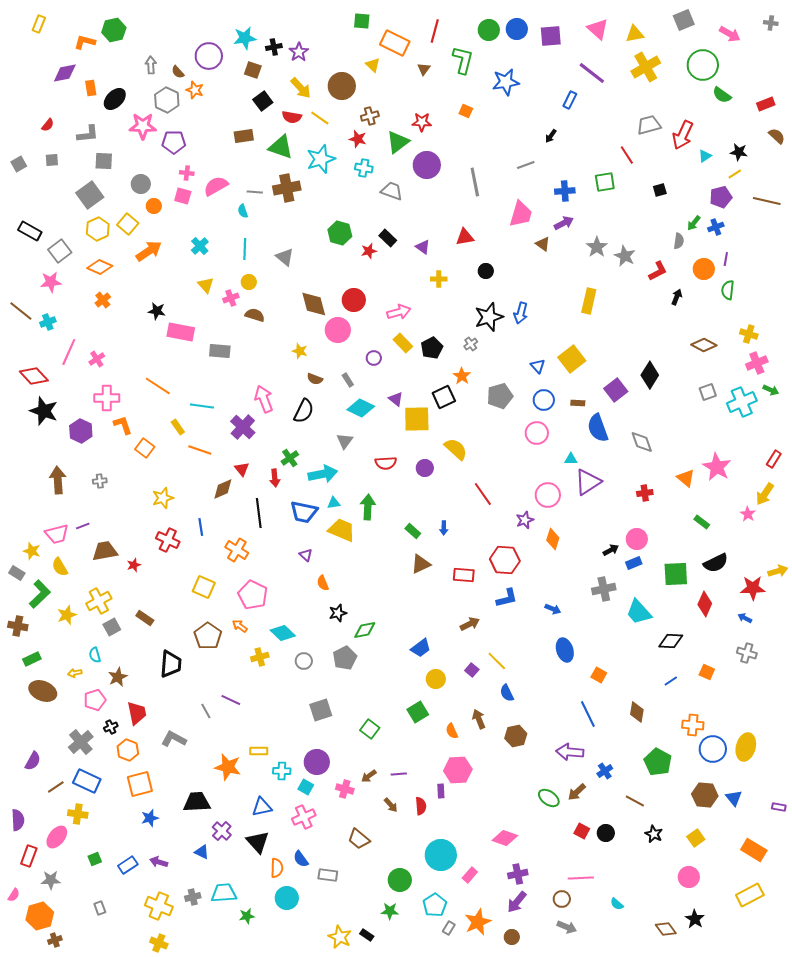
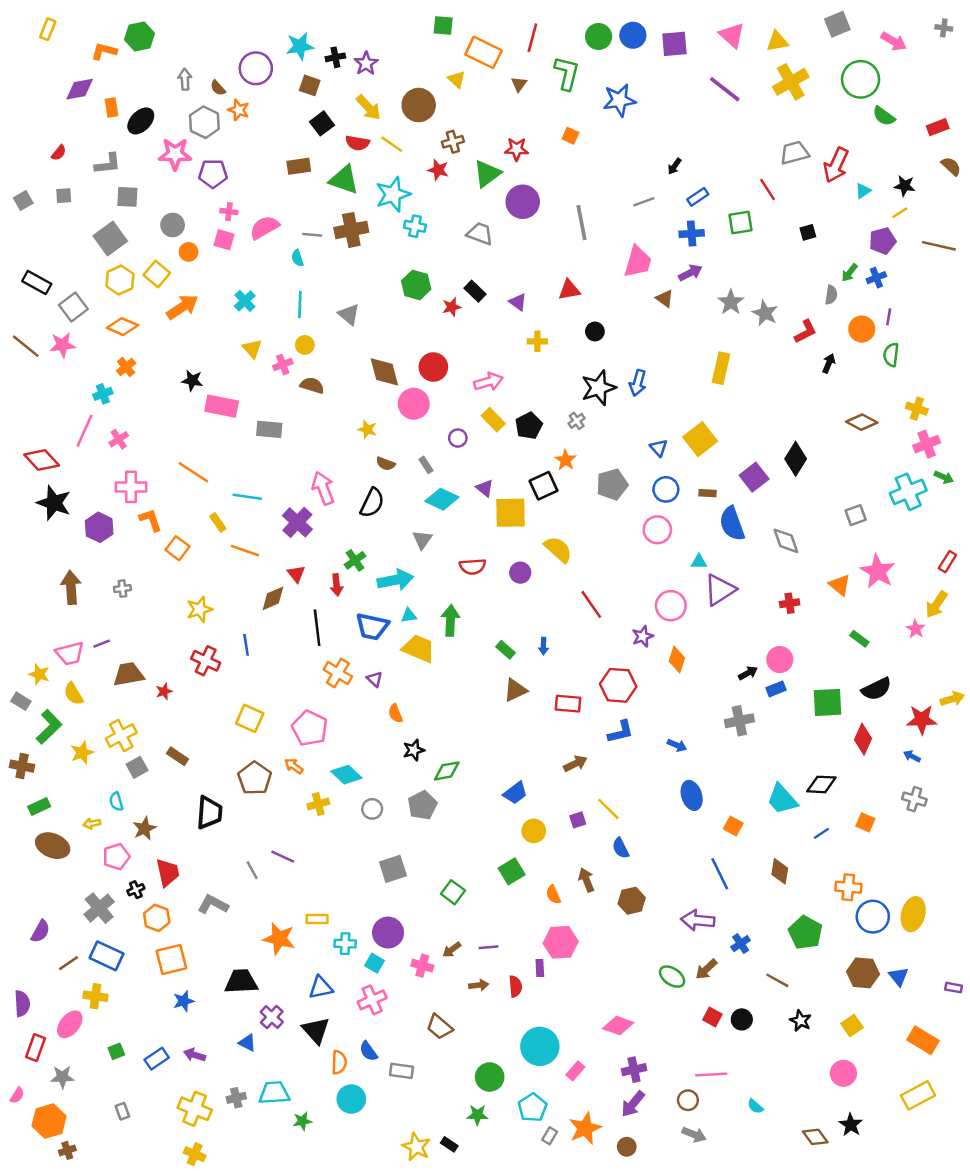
blue rectangle: (570, 100) -> (698, 197), moved, turned 30
cyan cross: (364, 168) -> (415, 226), moved
brown line: (21, 311) -> (26, 346), moved
cyan cross: (48, 322) -> (103, 394), moved
gray square: (708, 392) -> (856, 515), moved
orange cross: (237, 550) -> (338, 673), moved
cyan trapezoid: (639, 612) -> (782, 799), moved
purple square: (472, 670) -> (578, 820), turned 32
brown arrow: (391, 805) -> (479, 985), turned -56

